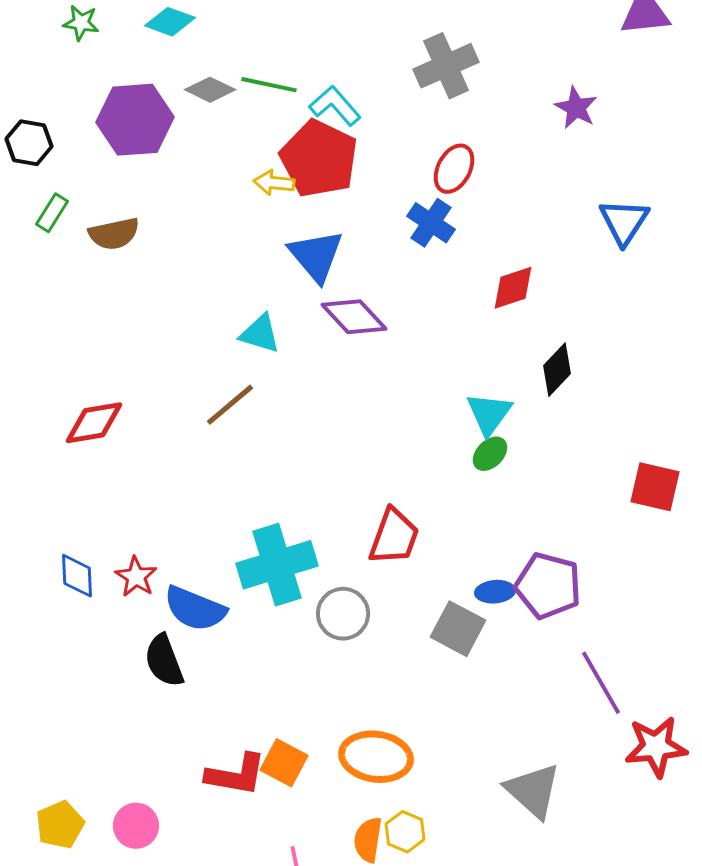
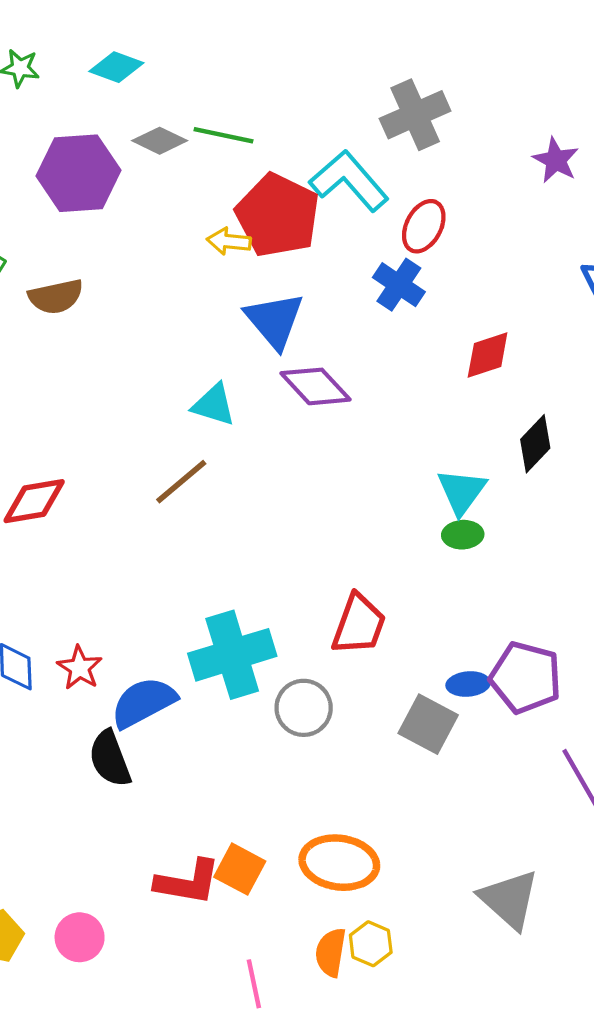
cyan L-shape: (335, 106) -> (349, 181), moved, size x1.4
green ellipse: (490, 454) -> (463, 535), turned 42
blue semicircle: (195, 609) -> (143, 702), turned 130

